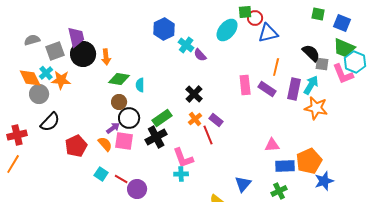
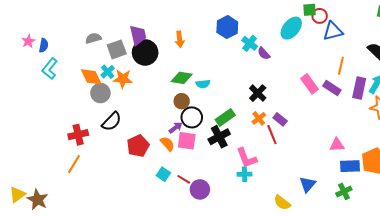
orange arrow: (106, 57) -> (180, 39), moved
cyan semicircle: (140, 85) -> (203, 84), turned -96
pink rectangle: (245, 85) -> (309, 84), turned -30

